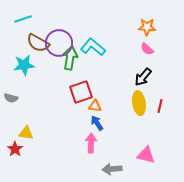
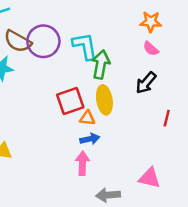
cyan L-shape: (93, 47) -> (85, 46), turned 40
green arrow: (70, 58) -> (101, 64), moved
yellow ellipse: (139, 103) -> (104, 100), moved
blue arrow: (97, 123) -> (90, 139), turned 112

